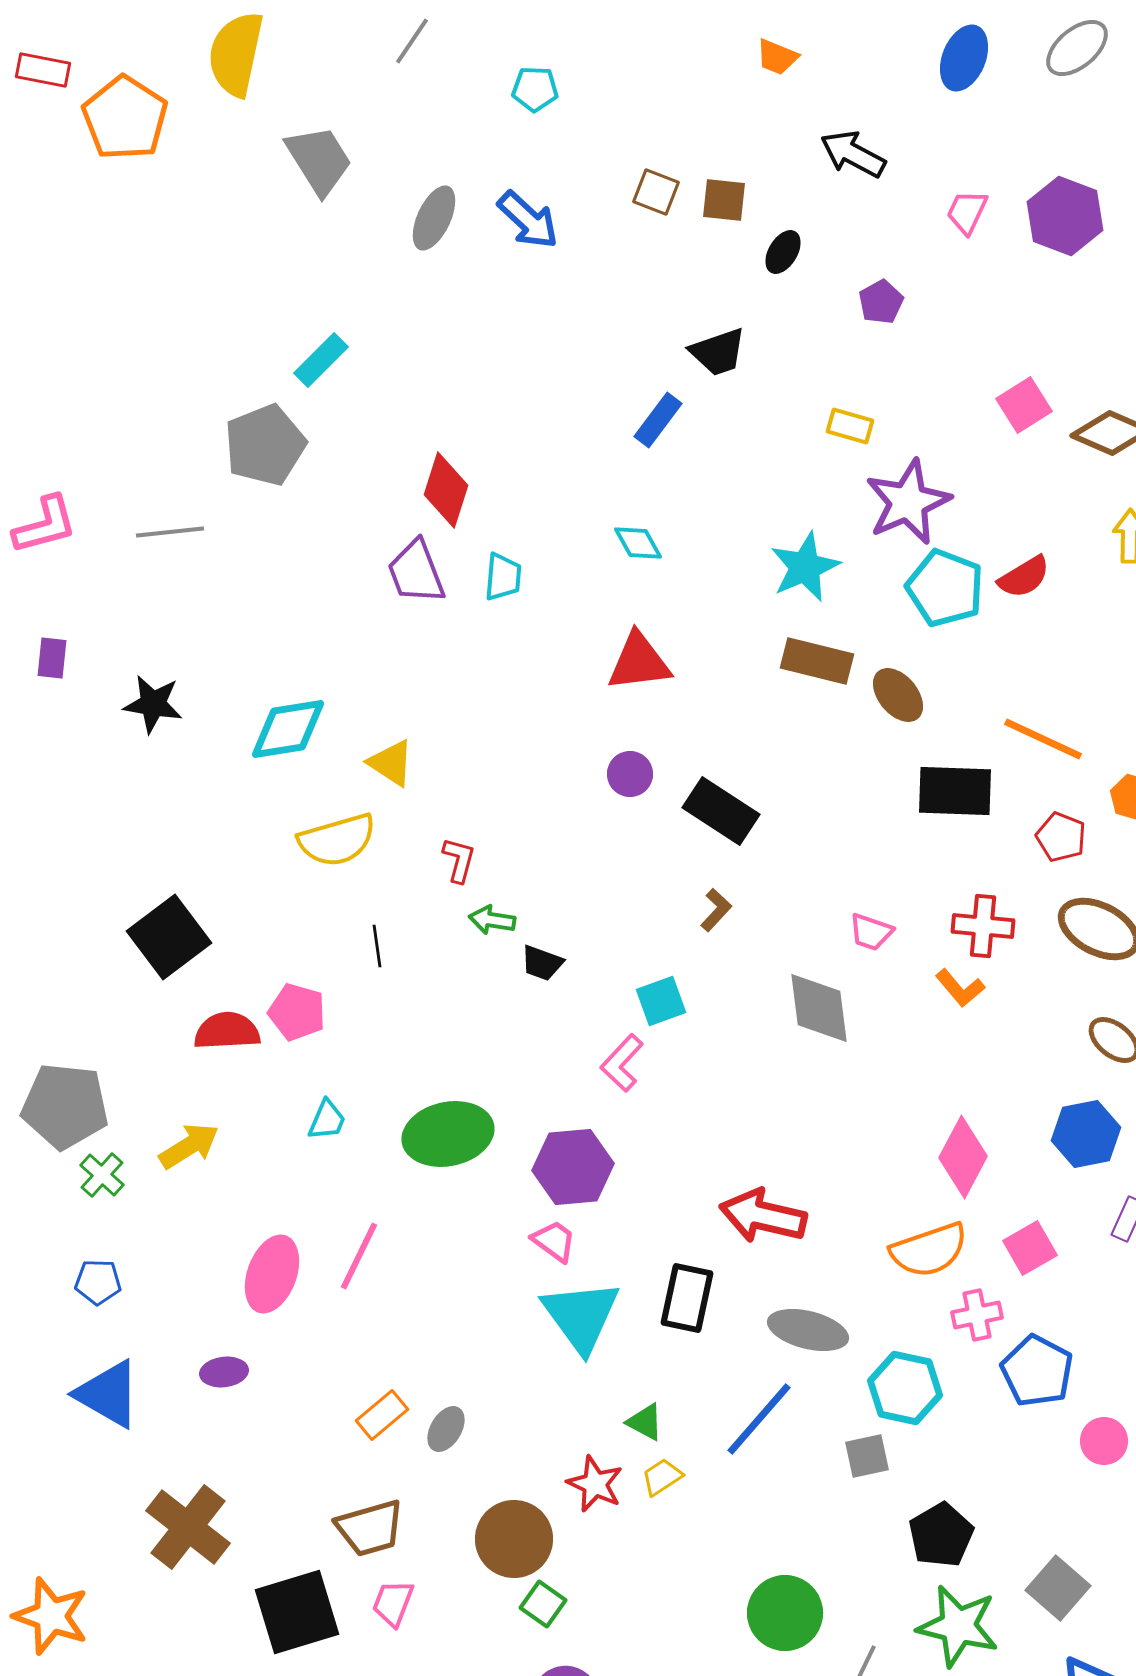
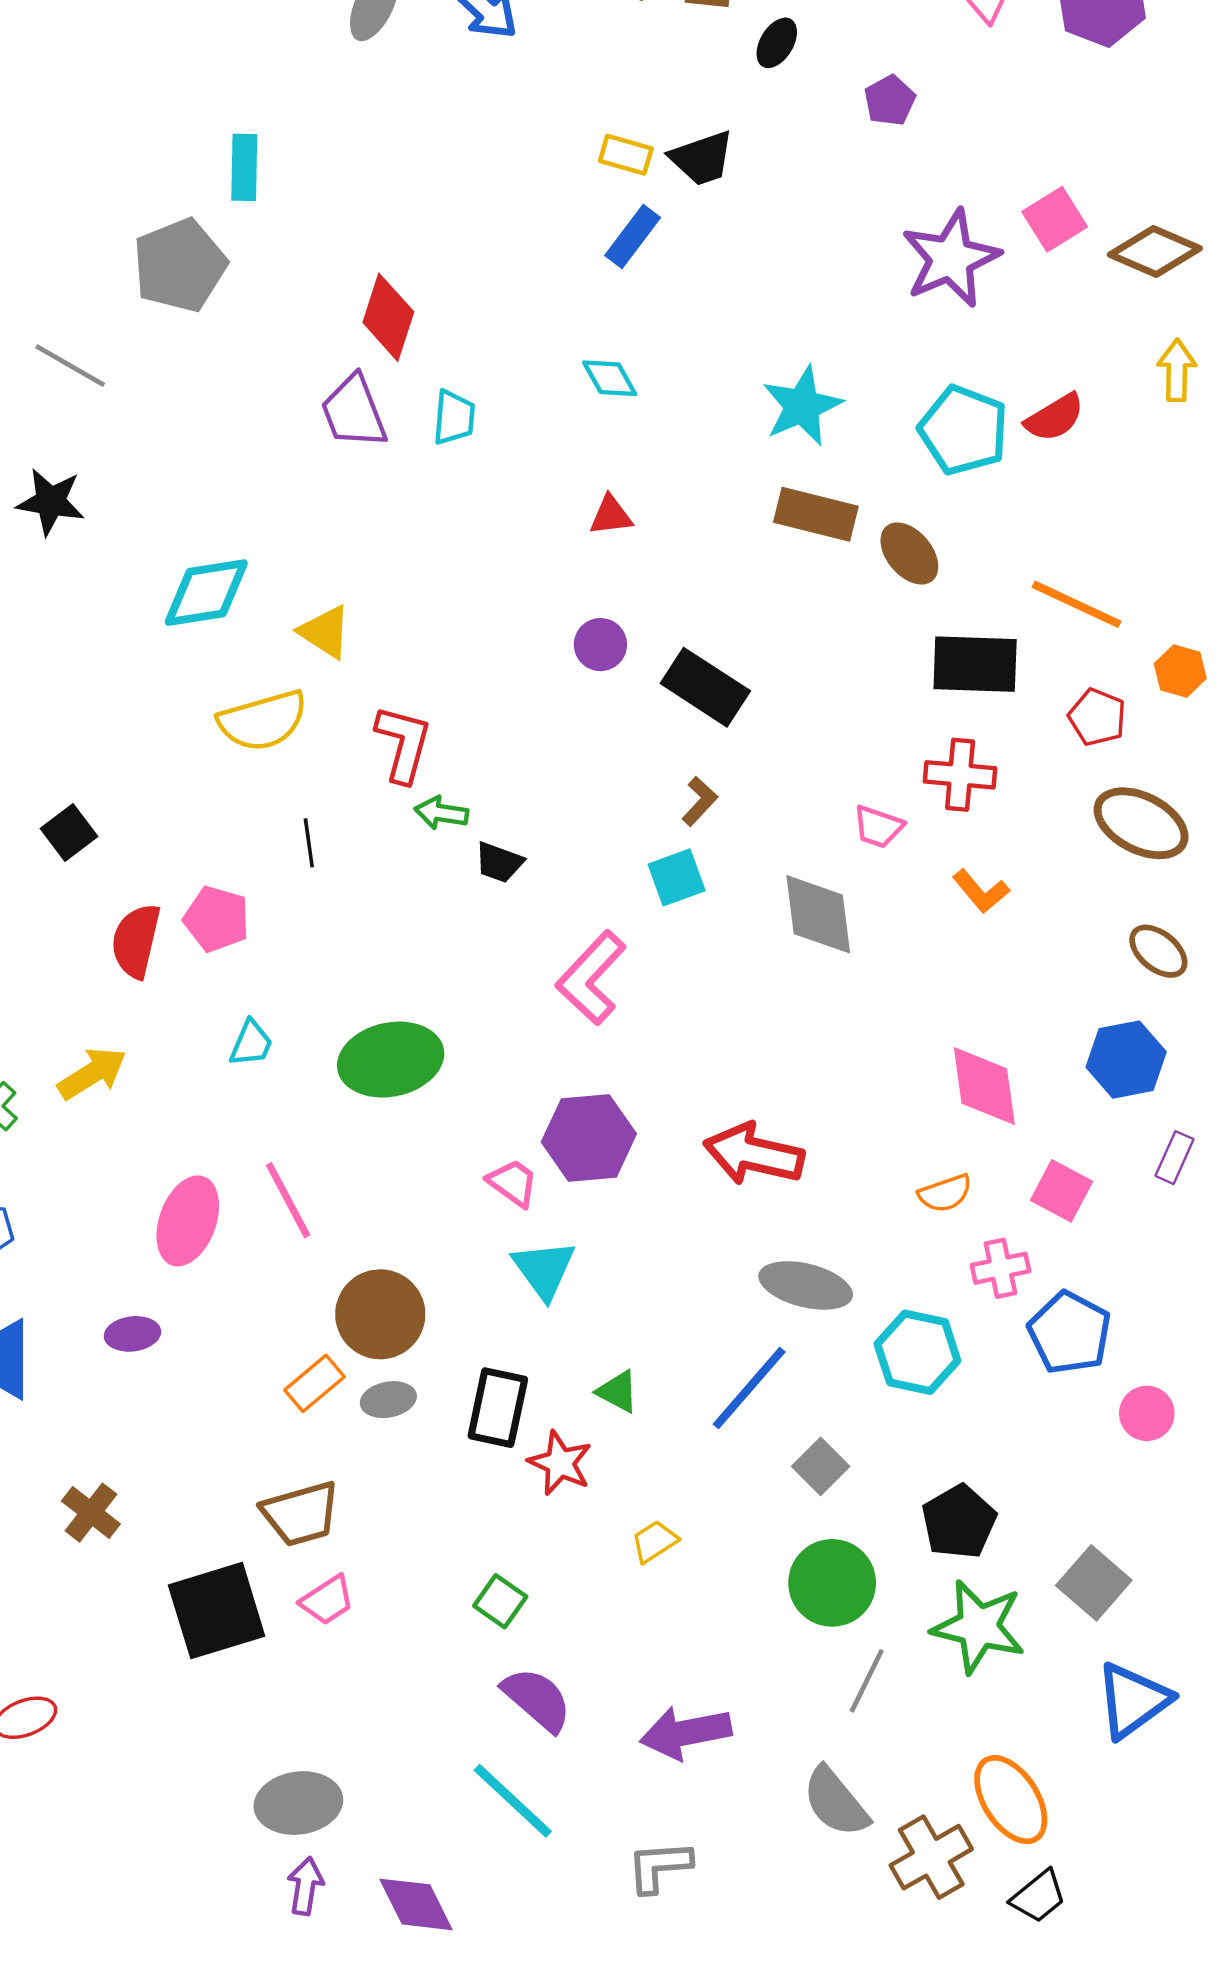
cyan rectangle: (321, 360) -> (244, 167), turned -44
yellow rectangle: (850, 426) -> (626, 155), moved
purple star: (908, 502) -> (951, 258), moved
gray line: (170, 532) -> (70, 366), turned 36
red triangle: (639, 662) -> (611, 515), size x0.6
black star: (153, 704) -> (51, 502), moved
red L-shape: (459, 860) -> (403, 744), size x1.5
red cross: (983, 926) -> (960, 775), moved
black square: (169, 937) -> (69, 832), size x0.6
cyan square: (661, 1001) -> (677, 877), moved
red semicircle: (227, 1031) -> (136, 941), turned -74
pink L-shape: (622, 1063) -> (591, 978), size x1.4
pink diamond: (963, 1157) -> (984, 1086), turned -36
purple hexagon: (573, 1167) -> (589, 1138), moved
pink square: (1030, 1248) -> (1062, 1191), turned -32
orange semicircle: (929, 1250) -> (945, 1193), size x0.6
pink line: (359, 1256) -> (288, 1200), turned -54
black rectangle: (687, 1298) -> (498, 1408), moved
cyan triangle: (581, 1316) -> (544, 1269), size x0.7
gray ellipse: (446, 1429) -> (388, 1400), turned 48
gray square: (867, 1456) -> (821, 1466), moved, turned -33
yellow trapezoid: (662, 1477) -> (655, 1541), moved
brown cross: (188, 1527) -> (91, 1513), size x0.6
brown circle: (514, 1539) -> (380, 1314), moved
pink trapezoid: (393, 1603) -> (327, 1600), turned -144
green circle: (785, 1613) -> (832, 1583), moved

